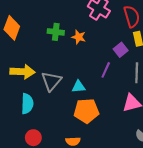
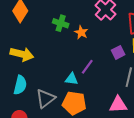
purple line: (106, 70) -> (87, 67), moved
gray triangle: (51, 81) -> (45, 99), moved

